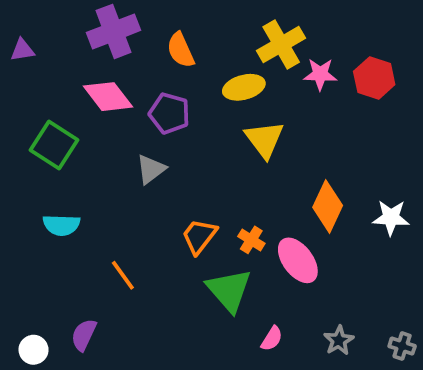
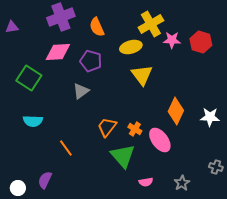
pink diamond: (108, 97) -> (58, 52), turned -56
pink semicircle: (272, 339) -> (146, 182), turned 48
gray cross: (402, 346) -> (216, 167), moved

